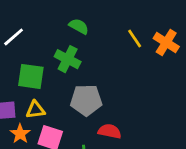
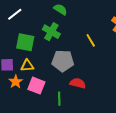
yellow line: (135, 38) -> (91, 40), moved

